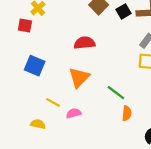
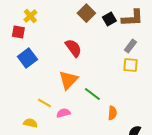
red semicircle: (85, 43) -> (73, 48), turned 60
blue square: (35, 66) -> (27, 58), moved, turned 30
green line: (116, 93) -> (92, 94), moved

